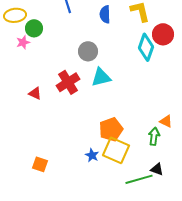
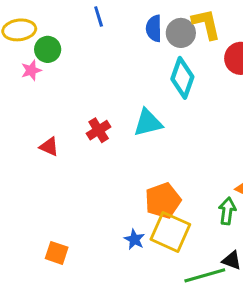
cyan diamond: (146, 47) -> (182, 78), moved
gray circle: (88, 51) -> (181, 33), moved
red cross: (68, 82) -> (99, 130), size x0.7

